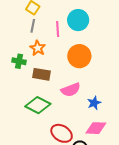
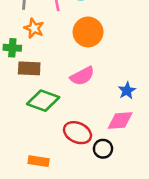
brown rectangle: (41, 74) -> (29, 68), moved
blue star: (94, 103) -> (127, 91), moved

